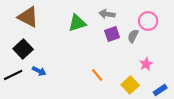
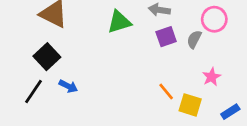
black line: (13, 75) -> (33, 92), turned -30
orange line: (97, 75) -> (166, 92), moved
yellow square: (130, 85) -> (190, 105), turned -30

